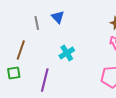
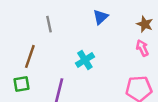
blue triangle: (58, 17) -> (100, 17), moved, turned 32

